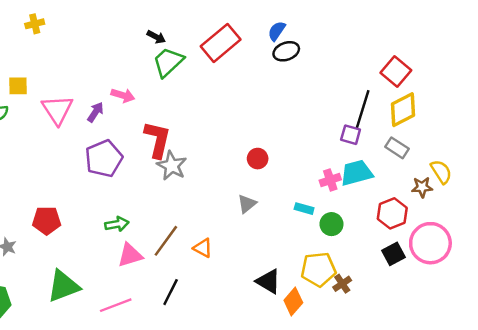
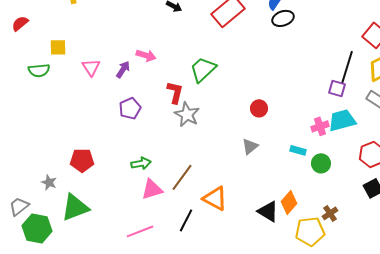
green trapezoid: (168, 62) -> (203, 69), moved
pink triangle: (57, 110) -> (91, 67), size x0.7
red L-shape: (157, 139) -> (175, 92), size x0.7
purple pentagon: (104, 159) -> (130, 108), size x0.7
orange triangle: (203, 248) -> (215, 198), moved, size x1.5
yellow pentagon: (318, 269) -> (310, 231), moved
green triangle: (63, 286) -> (75, 207), moved
orange diamond: (293, 302) -> (289, 202), moved

